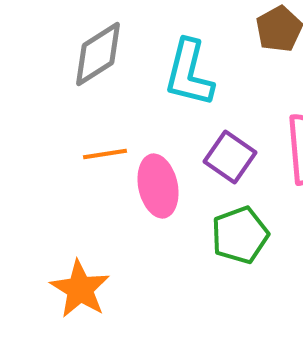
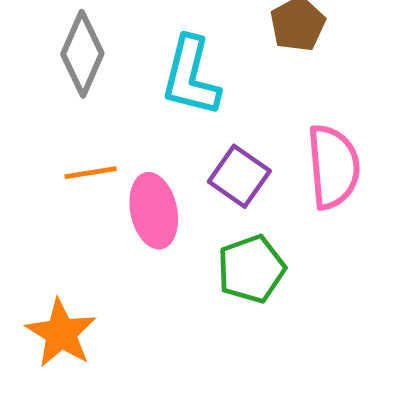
gray diamond: (98, 54) -> (82, 54), turned -34

